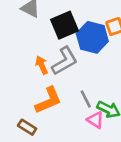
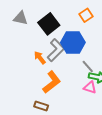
blue hexagon: (92, 37) -> (73, 42), moved
gray line: (86, 99) -> (88, 67), moved

